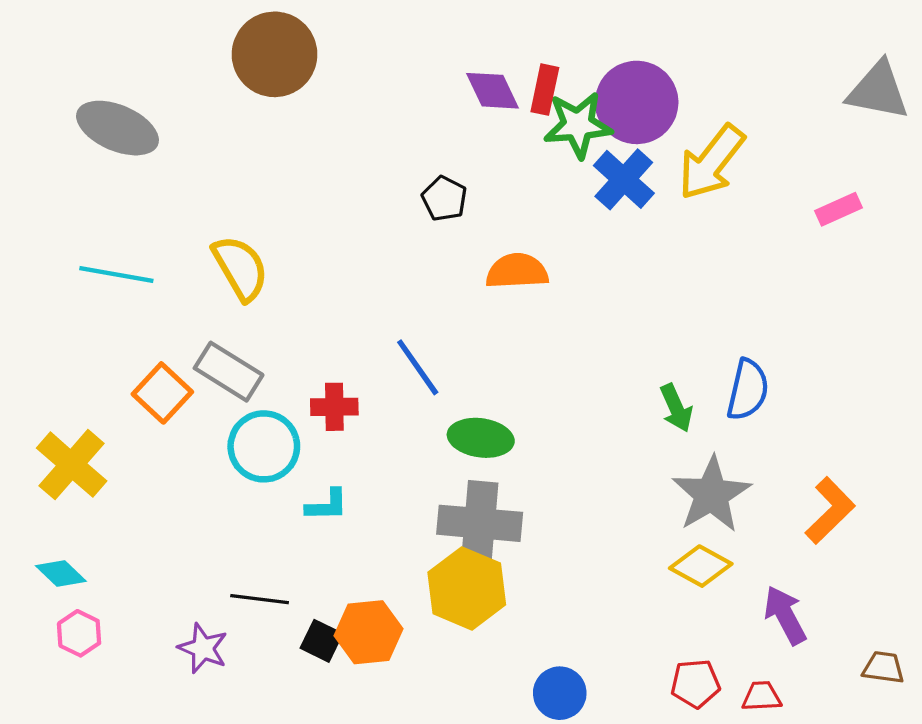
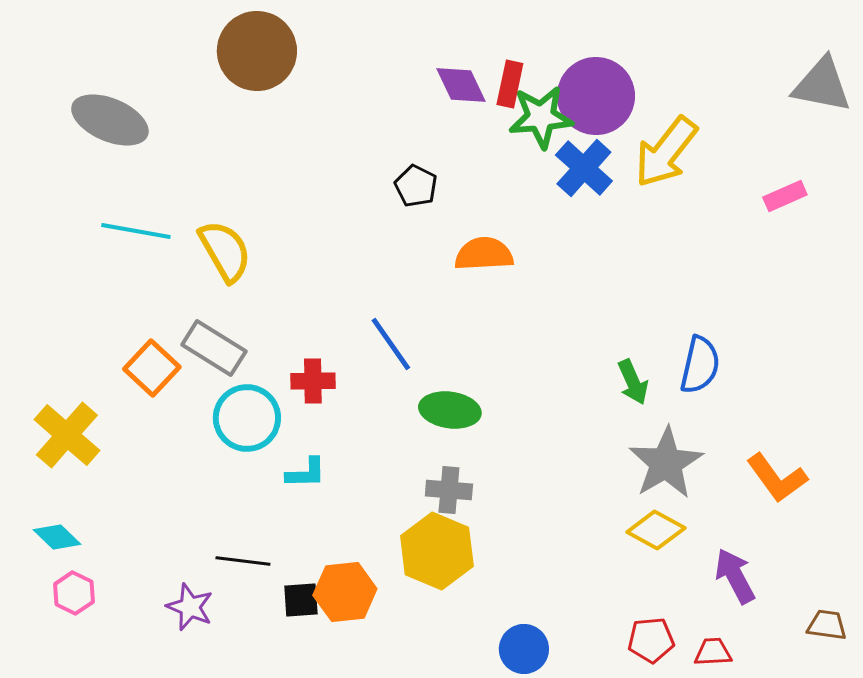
cyan line: (116, 274) -> (136, 231), moved
orange L-shape: (830, 510) -> (777, 478), turned 98
gray cross: (480, 523) -> (449, 490), size x0.6
black square: (322, 641) -> (301, 600), turned -30

